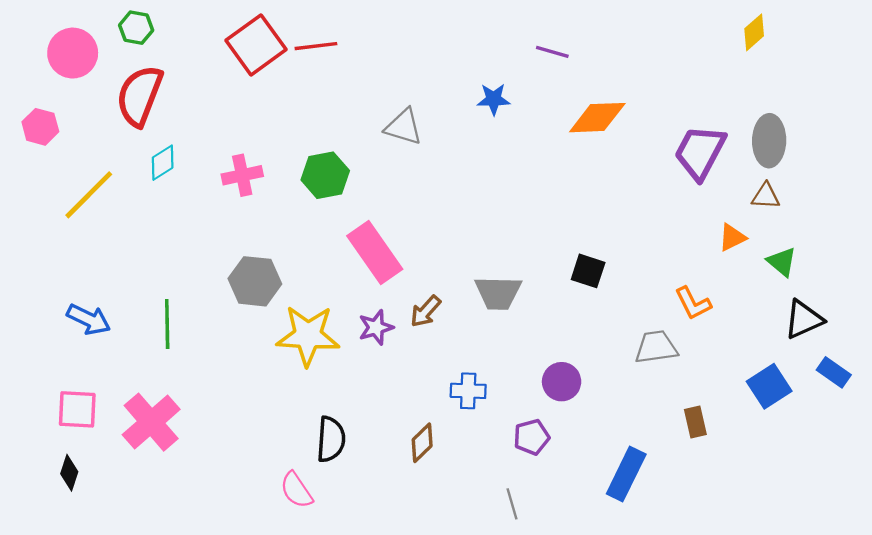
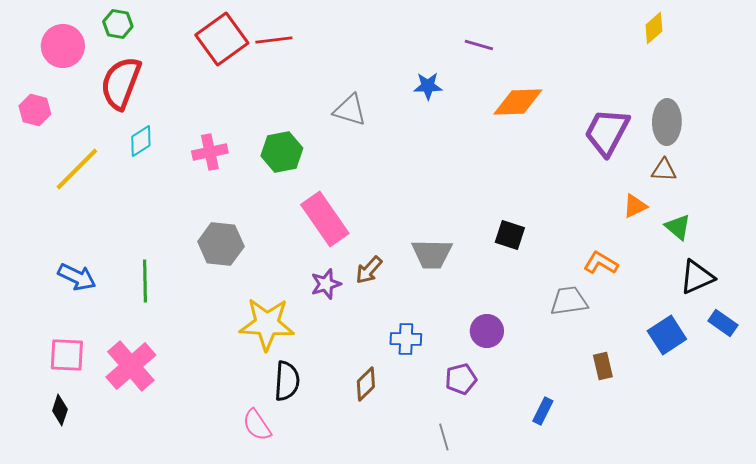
orange L-shape: (693, 303) -> (601, 263), turned 148
yellow star: (308, 336) -> (267, 324), moved
blue rectangle: (626, 474) -> (543, 411), size x0.6

